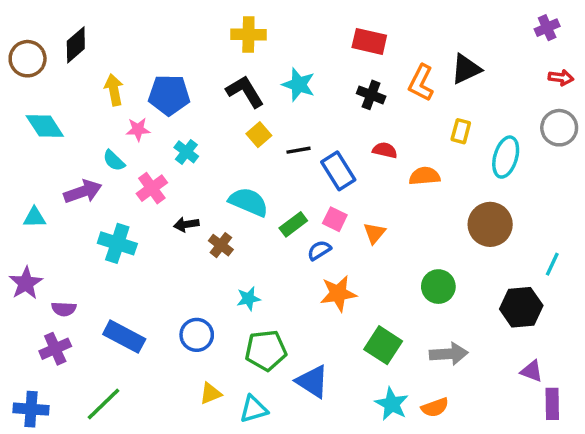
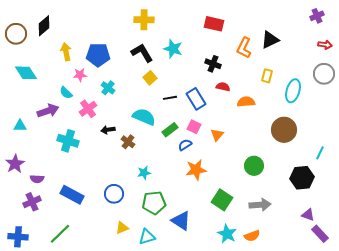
black cross: (371, 95) -> (213, 64), moved
black line: (299, 150) -> (170, 98), moved
purple rectangle: (552, 404) -> (320, 234), turned -42

